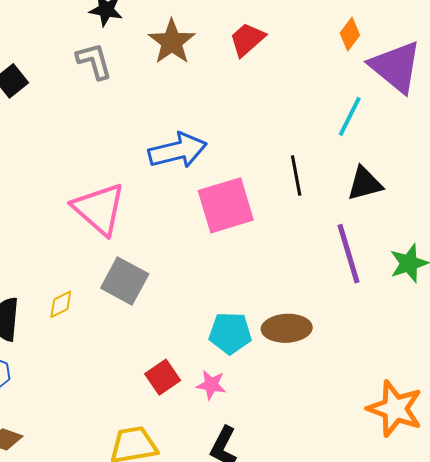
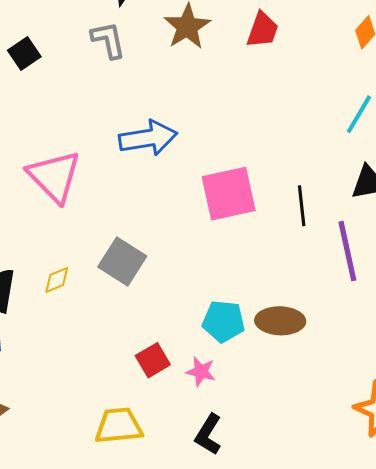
red trapezoid: (247, 39) -> (262, 30), turned 147
blue arrow: (178, 151) -> (148, 138), moved
black line: (296, 176) -> (302, 206), moved
pink triangle: (99, 209) -> (54, 176), moved

